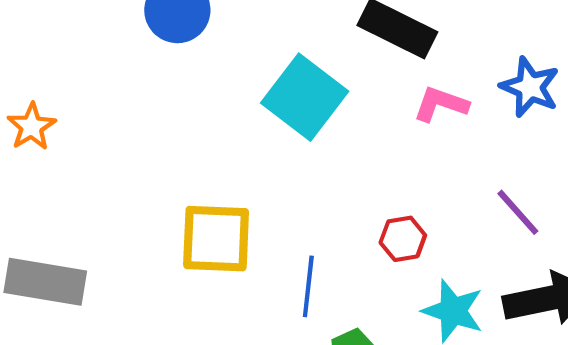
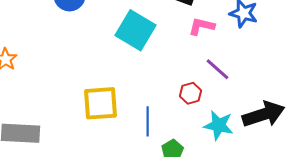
purple line: (518, 212) -> (218, 69), moved

